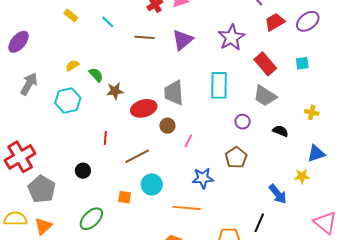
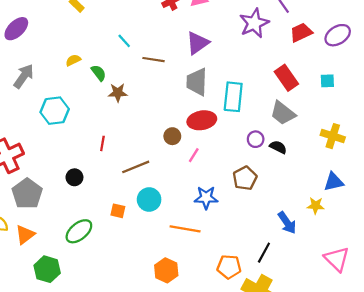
cyan line: (108, 22) -> (124, 41), moved
brown line: (145, 37) -> (153, 60), moved
purple star: (232, 37) -> (254, 23), moved
gray trapezoid: (174, 93) -> (197, 82), moved
cyan hexagon: (68, 100) -> (55, 111), moved
red ellipse: (144, 108) -> (202, 120), moved
yellow cross: (312, 112) -> (333, 136), size x1.5
black semicircle: (280, 131) -> (278, 147), moved

